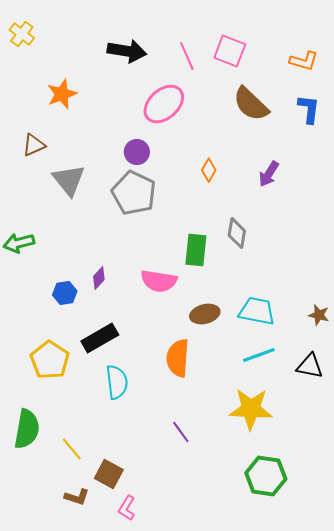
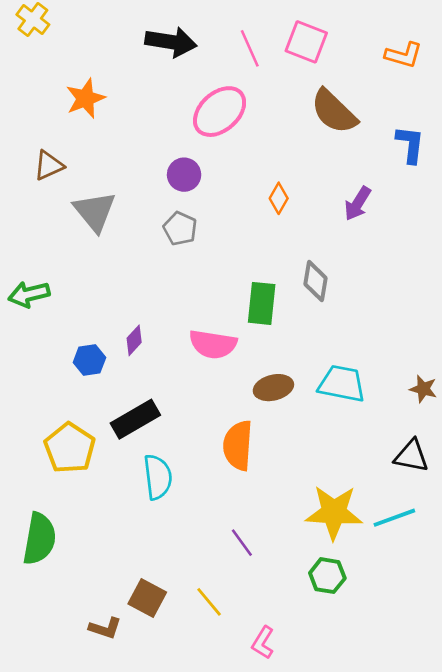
blue L-shape: (309, 109) -> (410, 144), moved
gray pentagon: (134, 193) -> (180, 229), size x0.6
cyan line: (259, 355) -> (394, 518), moved
yellow line: (72, 449) -> (209, 602), moved
green hexagon: (266, 476) -> (327, 576), moved, size x0.7
pink L-shape: (127, 508) -> (263, 643), moved

